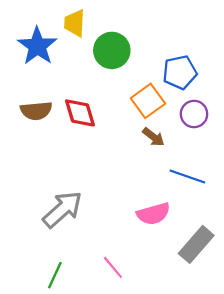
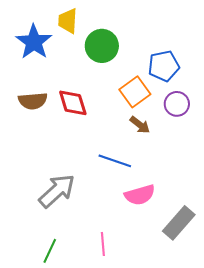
blue line: (187, 176) -> (115, 161), moved
pink line: (113, 267) -> (103, 244), turned 35

